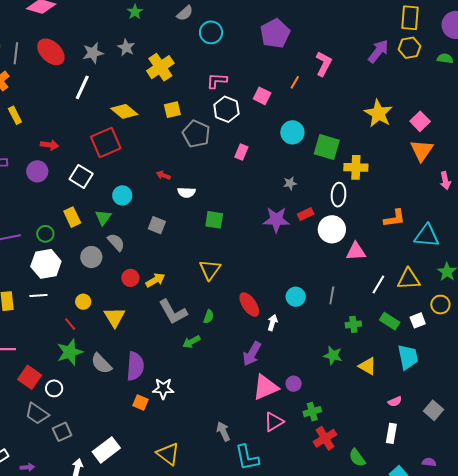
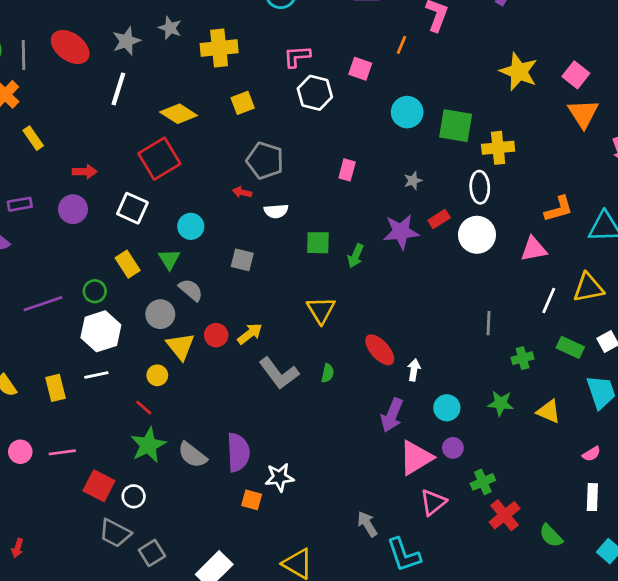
yellow cross: (160, 67) -> (219, 48), turned 36
gray pentagon: (196, 134) -> (265, 161), moved
pink rectangle: (241, 152) -> (347, 170), moved
pink triangle: (356, 251) -> (534, 249), moved
cyan circle: (296, 297) -> (447, 408), moved
yellow triangle: (115, 317) -> (181, 346), moved
green arrow: (191, 342) -> (356, 256), moved, turned -30

